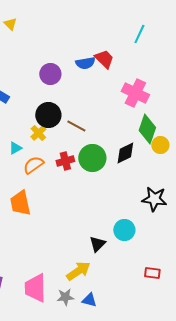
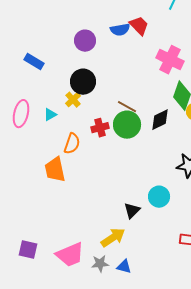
brown line: (76, 126) -> (127, 107), moved
orange semicircle: (33, 165) -> (72, 144), moved, turned 145
pink trapezoid: (35, 288) -> (70, 255), turned -112

